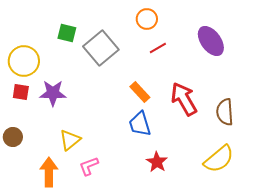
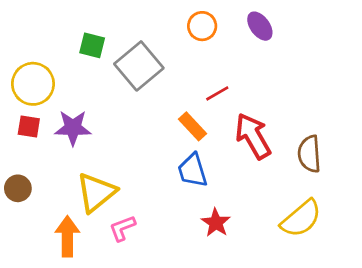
purple ellipse: (211, 41) -> (260, 26), moved, size x0.7
red line: (158, 48) -> (217, 93), moved
yellow triangle: (70, 140) -> (96, 192), size x1.4

